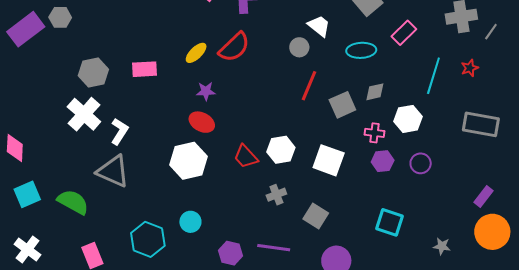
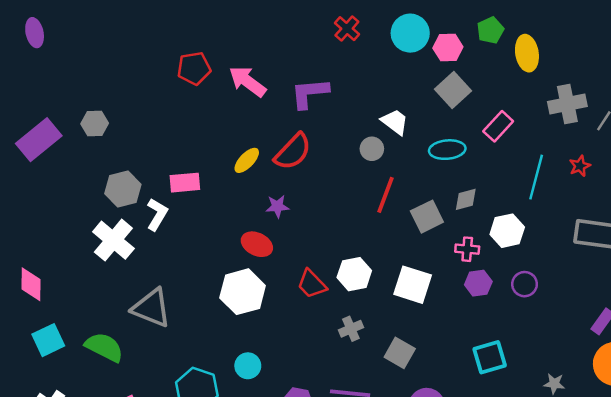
gray hexagon: (60, 17) -> (95, 123), moved
purple star: (206, 91) -> (277, 206), moved
white L-shape: (119, 131) -> (157, 214), moved
cyan square: (390, 222) -> (490, 357), turned -32

